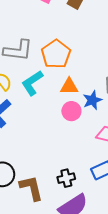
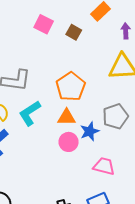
orange pentagon: (56, 54) -> (71, 87), moved

